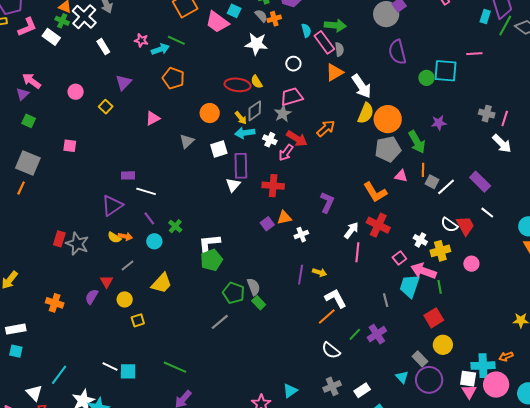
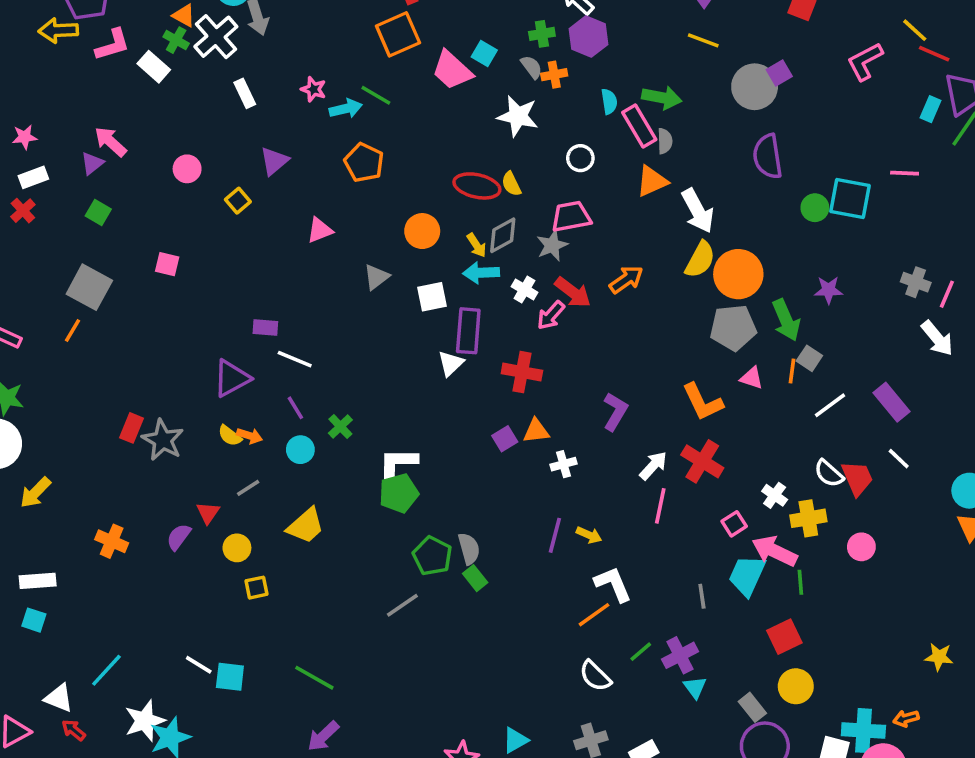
gray square: (432, 182) -> (809, 358), moved
cyan triangle: (402, 377) -> (695, 687), moved
white triangle: (34, 393) -> (59, 698), turned -30

